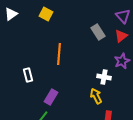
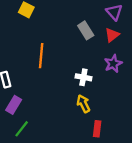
white cross: (104, 77) -> (83, 77), moved
purple rectangle: (51, 97) -> (14, 105), moved

